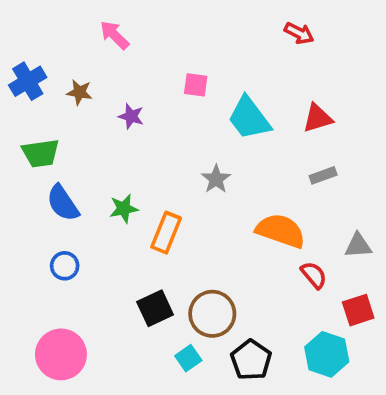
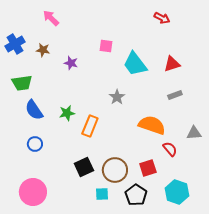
pink arrow: (114, 35) -> (51, 18), moved
red square: (358, 310) -> (148, 168), moved
cyan square: (188, 358) -> (102, 194), turned 32

